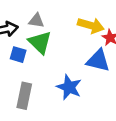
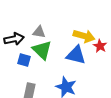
blue triangle: (98, 61) -> (76, 55), moved

